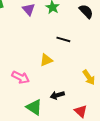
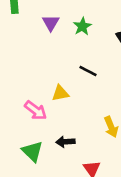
pink arrow: (21, 77) -> (36, 110), moved

